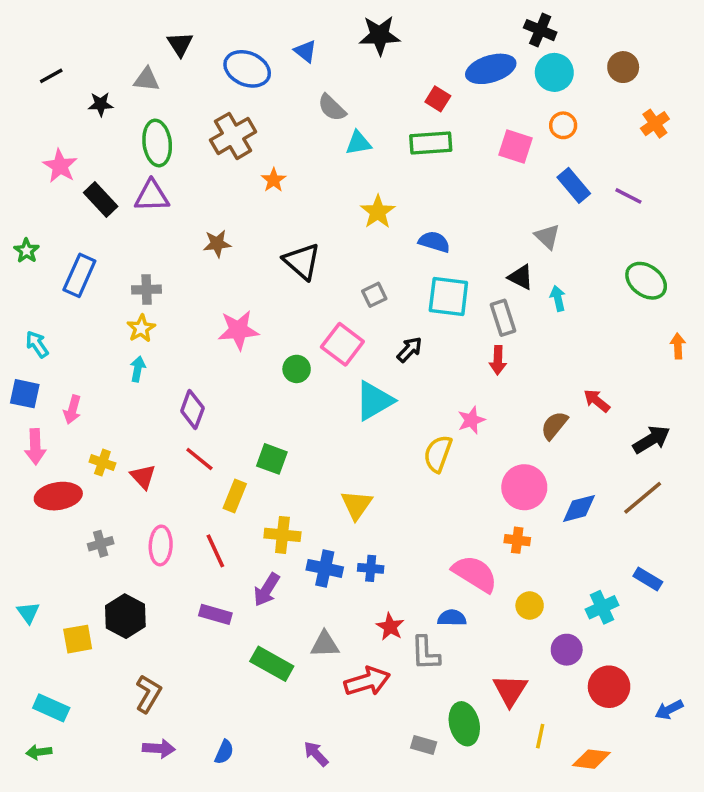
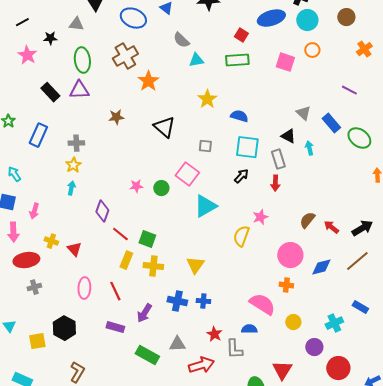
pink star: (60, 166) -> (27, 55), moved
orange star: (274, 180) -> (148, 81), size x1.5
blue rectangle: (574, 185) -> (331, 123), moved
gray square: (374, 295) -> (205, 146), turned 32
pink star: (238, 330) -> (136, 186), moved, size x0.6
black arrow: (410, 350) -> (241, 176), moved
red arrow: (597, 401) -> (331, 227), moved
red line: (199, 459) -> (120, 234), moved
yellow cross: (282, 535) -> (153, 266), moved
gray cross: (101, 544) -> (34, 287), moved

